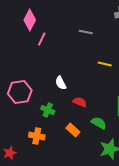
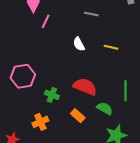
white semicircle: (61, 83) -> (79, 44), moved
red semicircle: (80, 102) -> (85, 87), size x1.6
orange cross: (37, 136) -> (40, 122), turned -35

